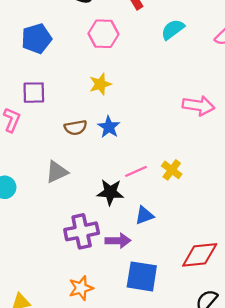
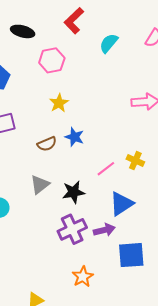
black star: (110, 192) -> (74, 192), moved
blue triangle: (144, 215) -> (121, 204), size x1.5

